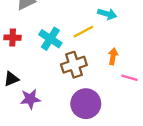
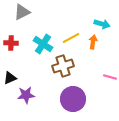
cyan arrow: (107, 14) -> (102, 24), moved
orange arrow: (113, 56) -> (93, 42), moved

